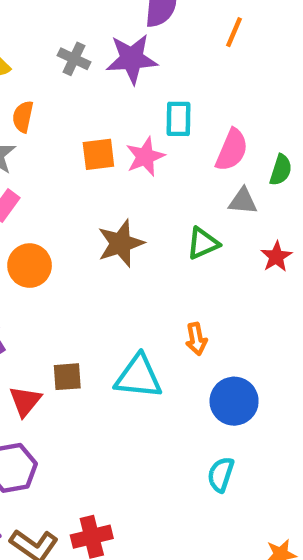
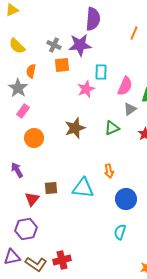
orange line: (234, 32) -> (134, 33), moved
orange square: (98, 154) -> (62, 65), moved
gray triangle: (243, 201) -> (130, 109), turned -40

